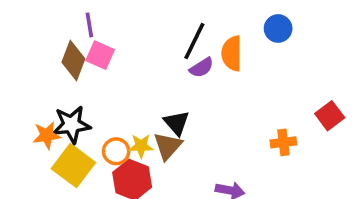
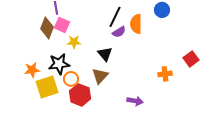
black triangle: (177, 123) -> (105, 54), moved
black star: (72, 125) -> (59, 64), moved
yellow star: (141, 146) -> (74, 42), moved
yellow square: (73, 166) -> (47, 87), turned 35

